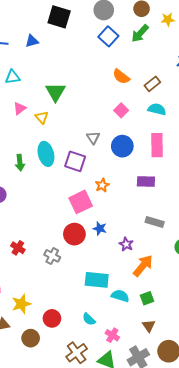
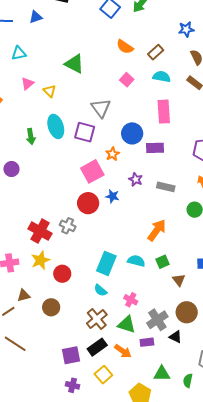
green triangle: (55, 92) -> (74, 64), moved, turned -30
gray triangle: (93, 138) -> (101, 108), size x1.5
blue circle: (122, 146) -> (132, 133), moved
purple star: (126, 244) -> (136, 179), moved
red cross: (18, 248) -> (40, 231), moved, size x1.6
cyan rectangle: (97, 280) -> (106, 263), moved, turned -70
yellow star: (21, 304) -> (40, 260), moved
red circle: (52, 318) -> (62, 274), moved
cyan semicircle: (89, 319) -> (100, 290), moved
brown triangle: (149, 326) -> (179, 280), moved

